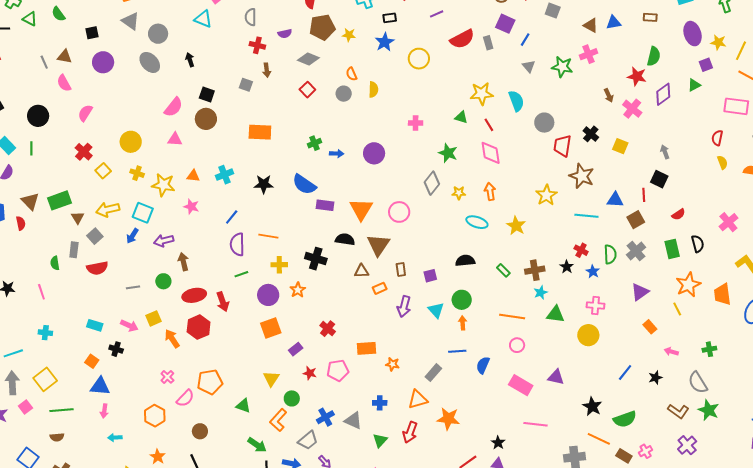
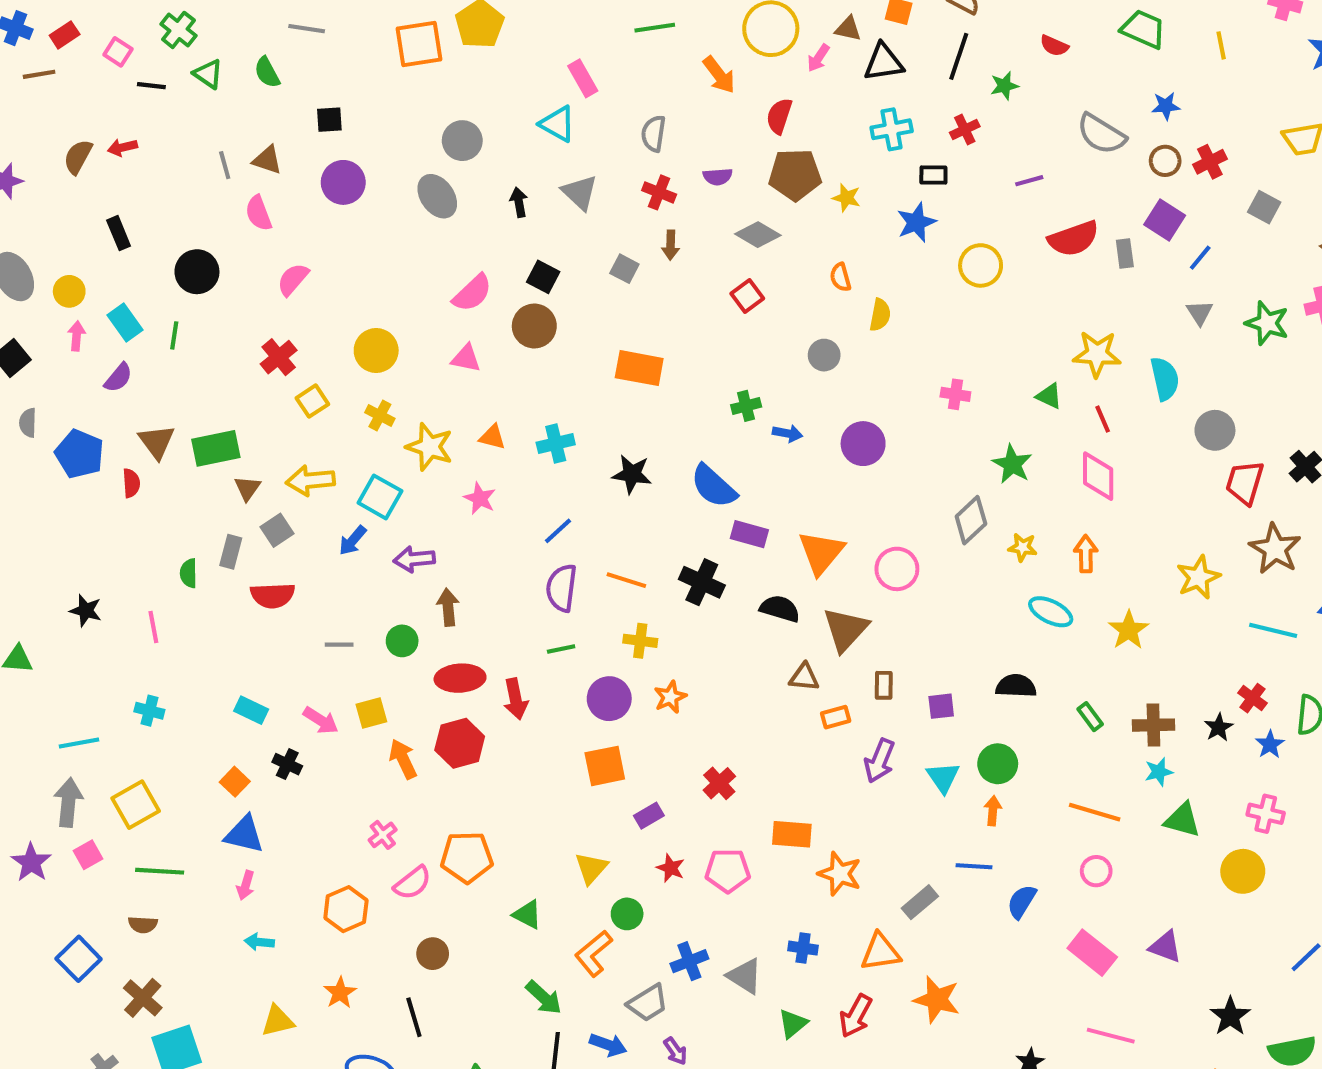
gray triangle: (131, 21) -> (580, 192), moved
gray circle: (344, 94) -> (824, 355), moved
black cross: (316, 259) -> (702, 582), moved
orange star: (392, 364) -> (840, 874), size x1.5

